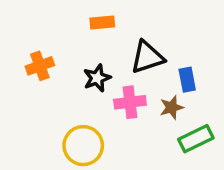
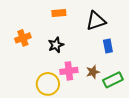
black triangle: (147, 57) -> (96, 21), moved
pink cross: (130, 102) -> (69, 71), moved
brown star: (172, 107) -> (93, 72), moved

